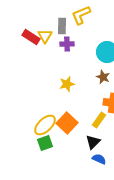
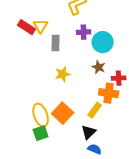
gray rectangle: (62, 26) -> (56, 43), moved
purple cross: (67, 44) -> (84, 32), moved
yellow ellipse: (45, 125) -> (41, 115), turned -65

